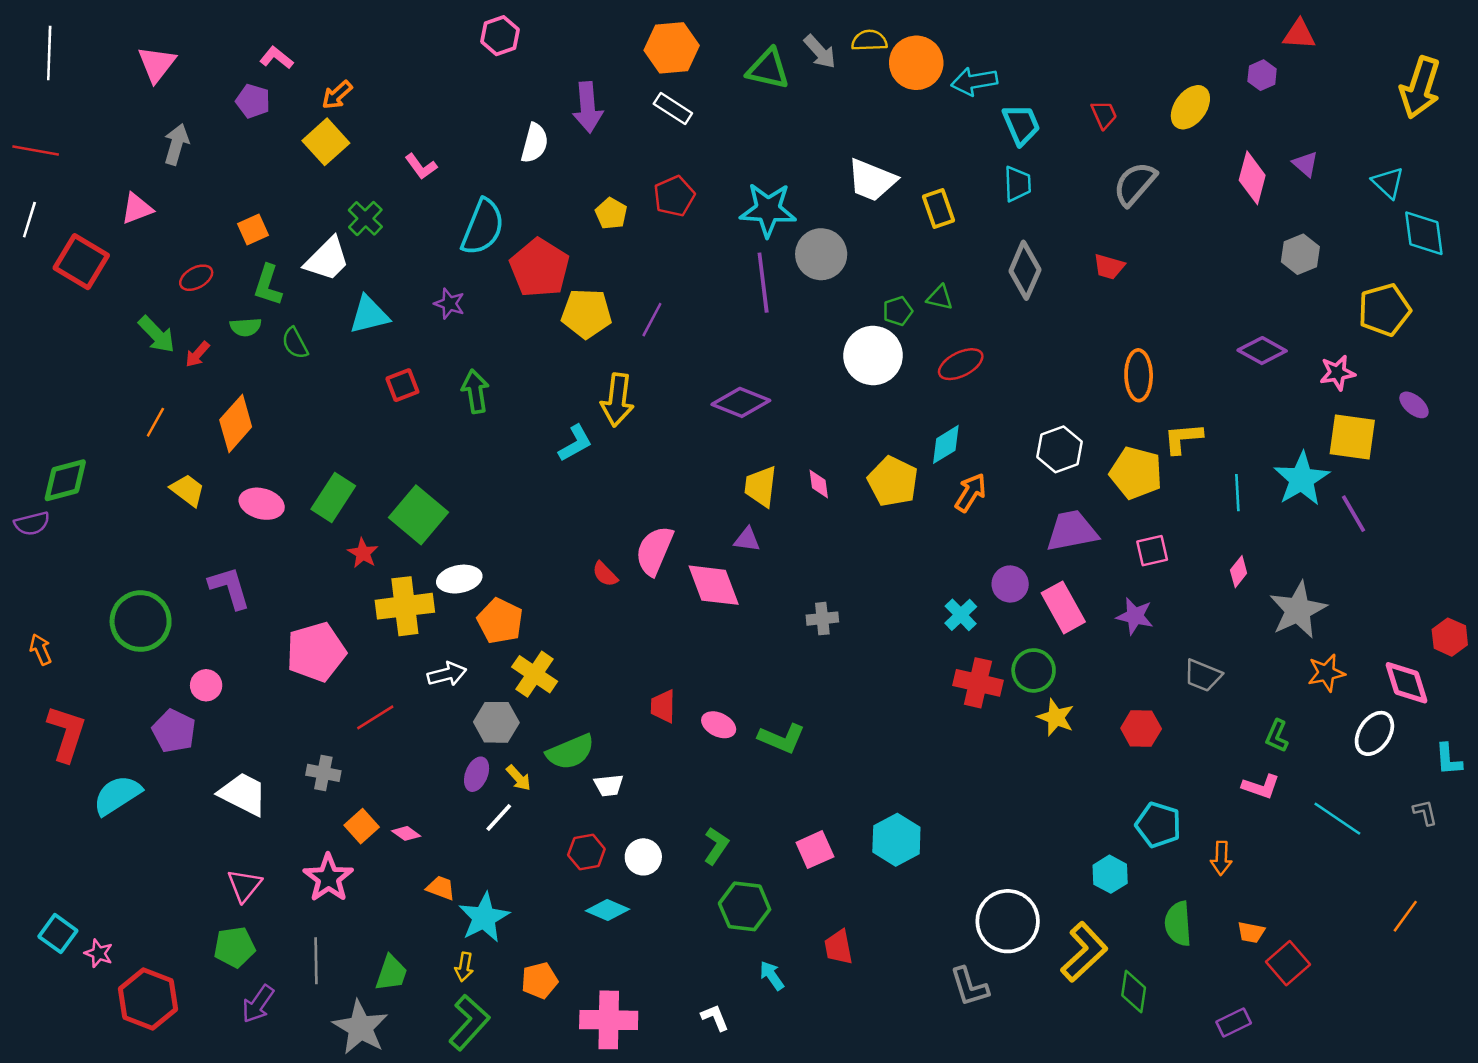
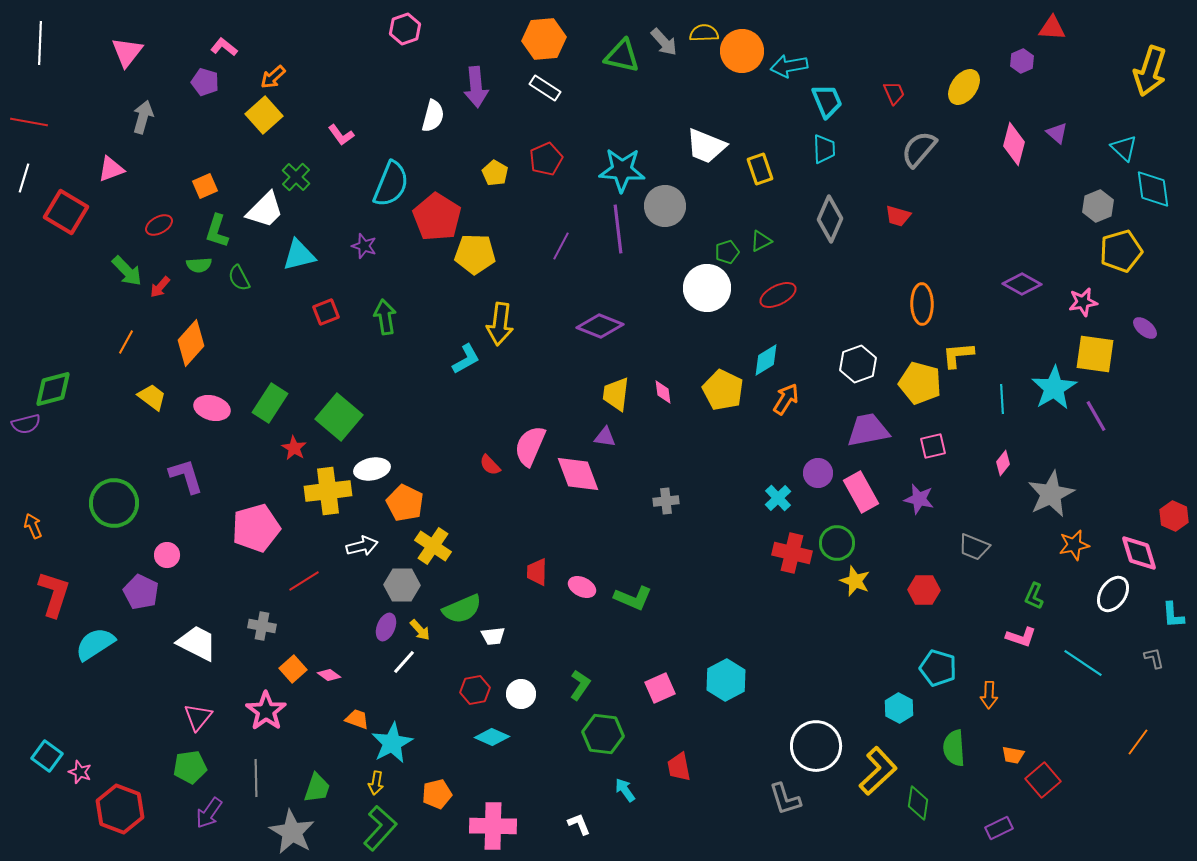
gray hexagon: (1300, 254) -> (1098, 206), moved
green triangle: (940, 297) -> (761, 241), turned -40
purple line: (652, 320) -> (561, 246), moved

